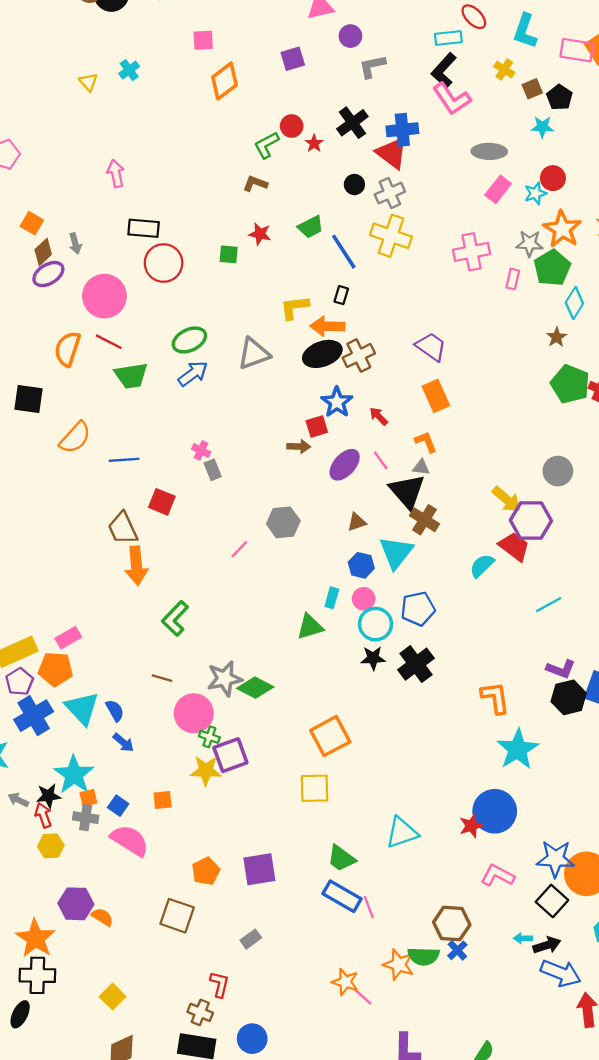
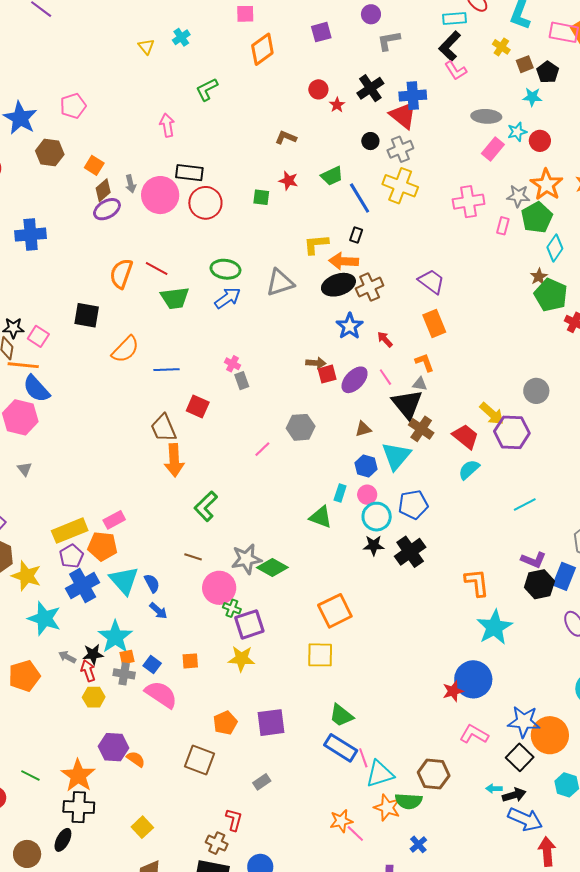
pink L-shape: (452, 99) -> (456, 70), size x0.7
green L-shape: (267, 145) -> (207, 89), moved
cyan star: (535, 193) -> (517, 132), moved
pink circle: (104, 296) -> (160, 195), moved
green ellipse: (189, 340) -> (225, 269), turned 32
green pentagon: (570, 384) -> (551, 295), moved
red square: (317, 427) -> (327, 374), moved
red trapezoid: (514, 547) -> (465, 437), moved
green triangle: (310, 627) -> (321, 517), turned 35
yellow star: (206, 771) -> (241, 659), moved
cyan triangle: (402, 832) -> (380, 774), moved
blue cross: (457, 950) -> (418, 844), moved
orange star: (345, 982) -> (341, 821), turned -30

